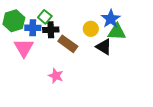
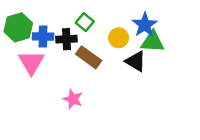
green square: (45, 17) -> (85, 22), moved

